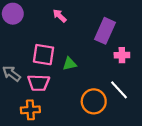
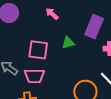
green triangle: (69, 64) -> (68, 43), moved

